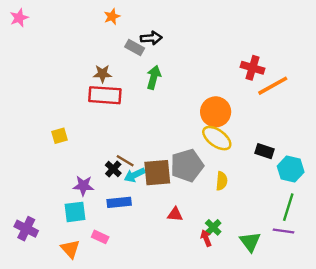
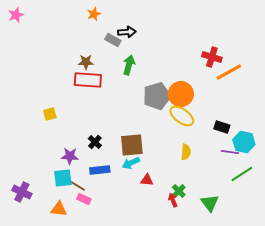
brown line: (125, 161) -> (78, 186), moved
gray pentagon: (187, 165) -> (157, 96), moved
cyan arrow: (135, 175) -> (131, 163), moved
green line: (288, 207) -> (242, 174), turned 40
purple line: (284, 231) -> (230, 152), moved
orange triangle: (70, 249) -> (59, 209), turned -42

